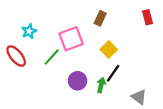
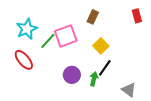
cyan star: (29, 31) -> (27, 29), size x1.5
red ellipse: (16, 56) -> (24, 60), moved
green line: (52, 57) -> (48, 41), moved

